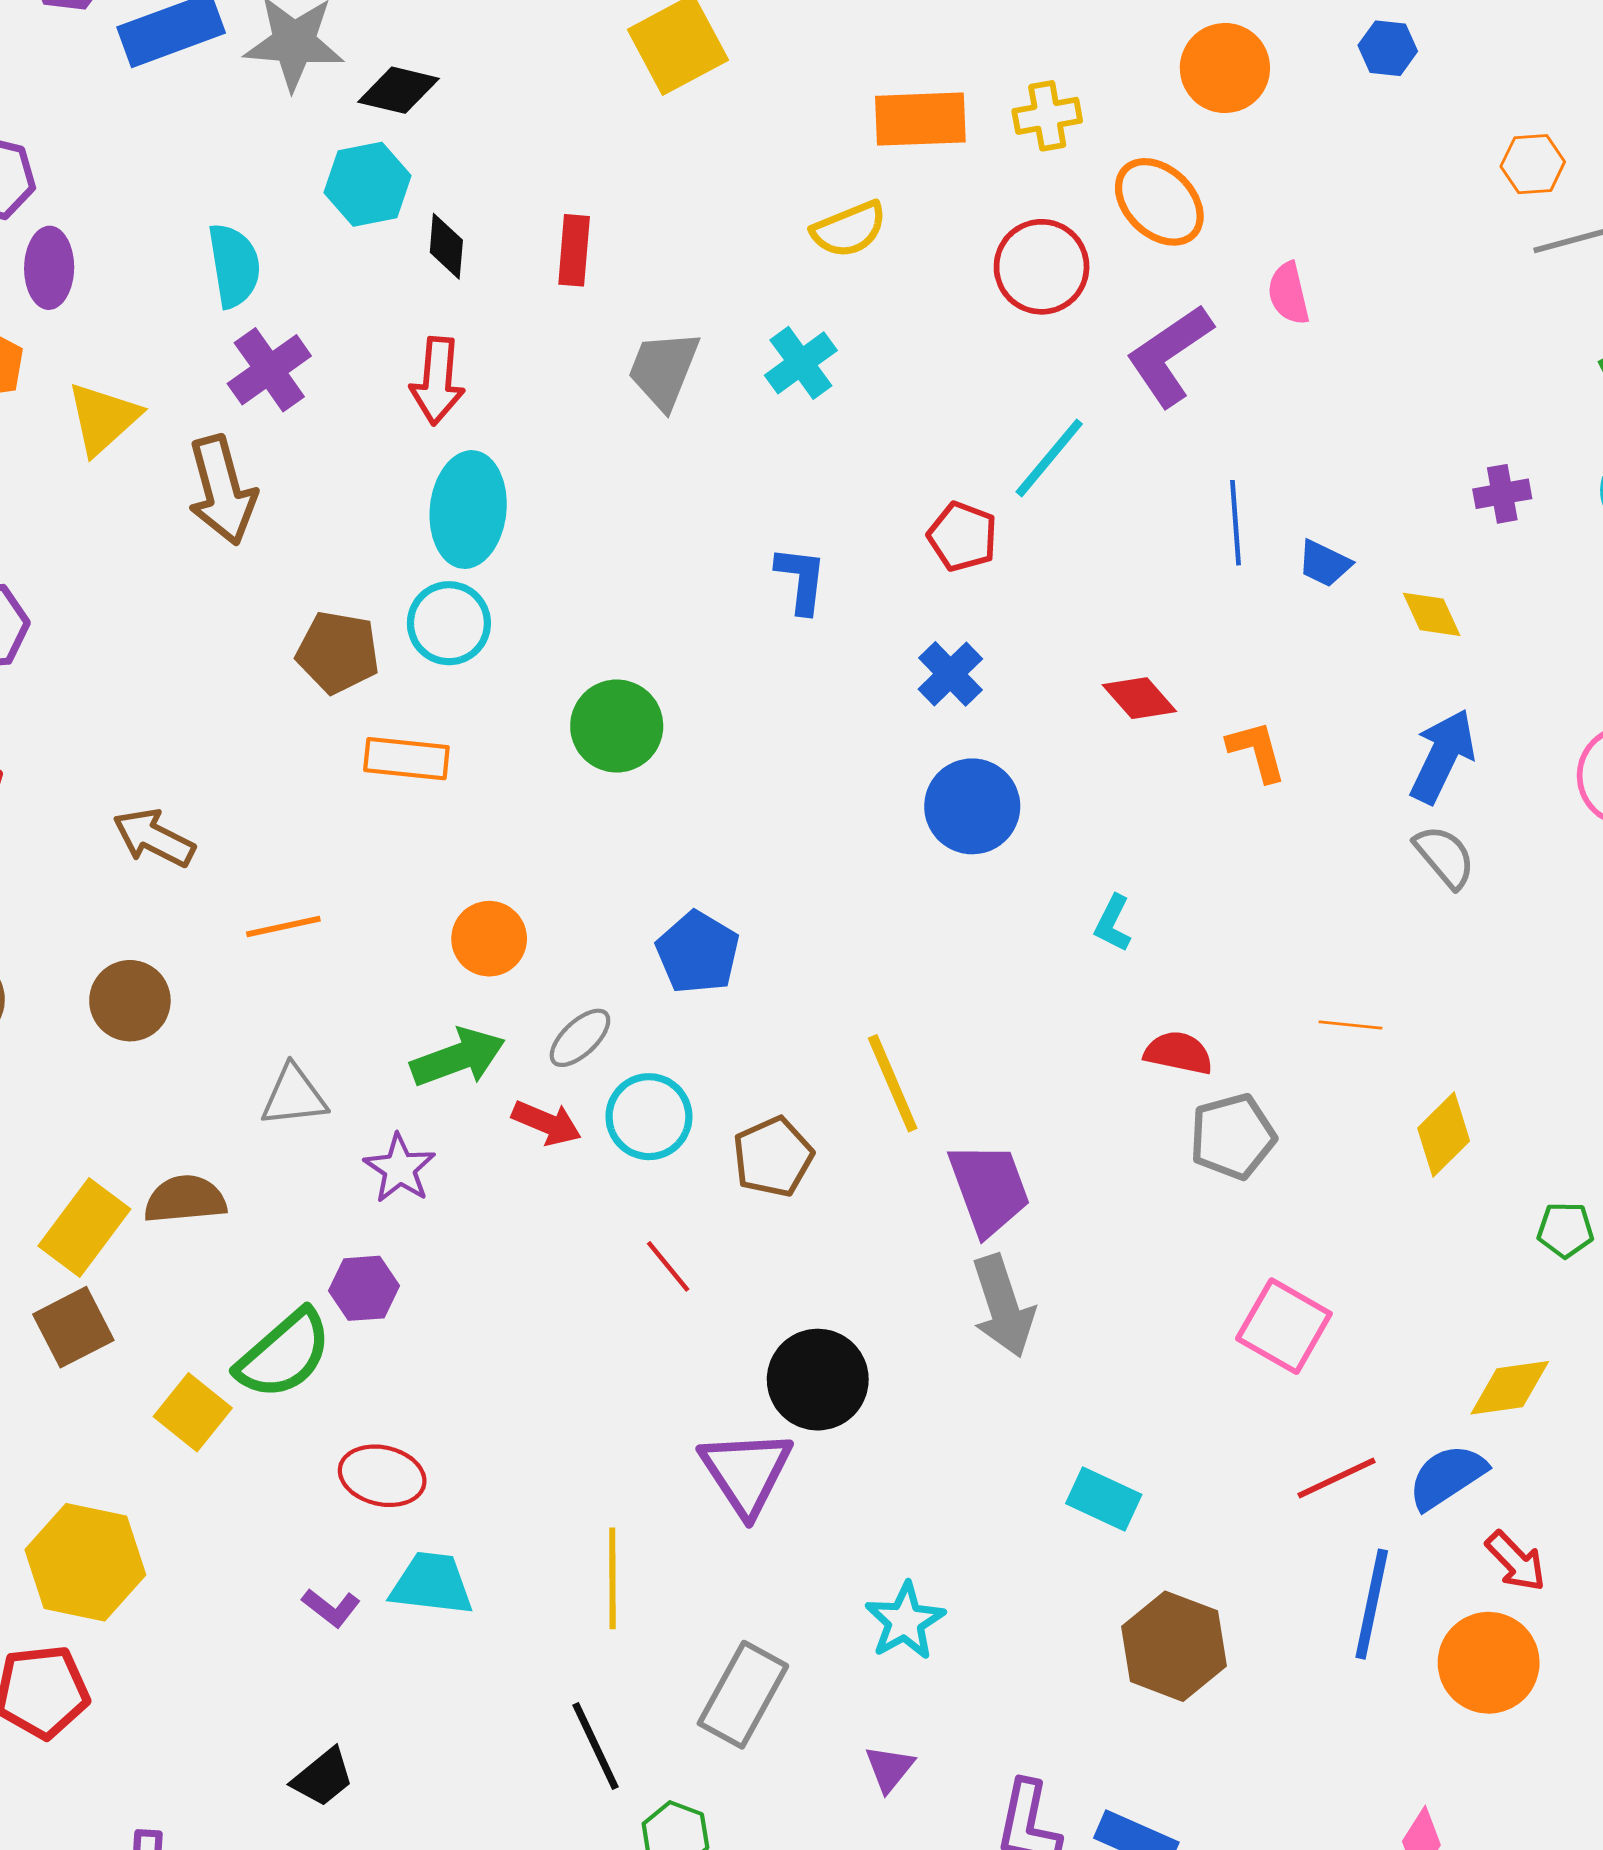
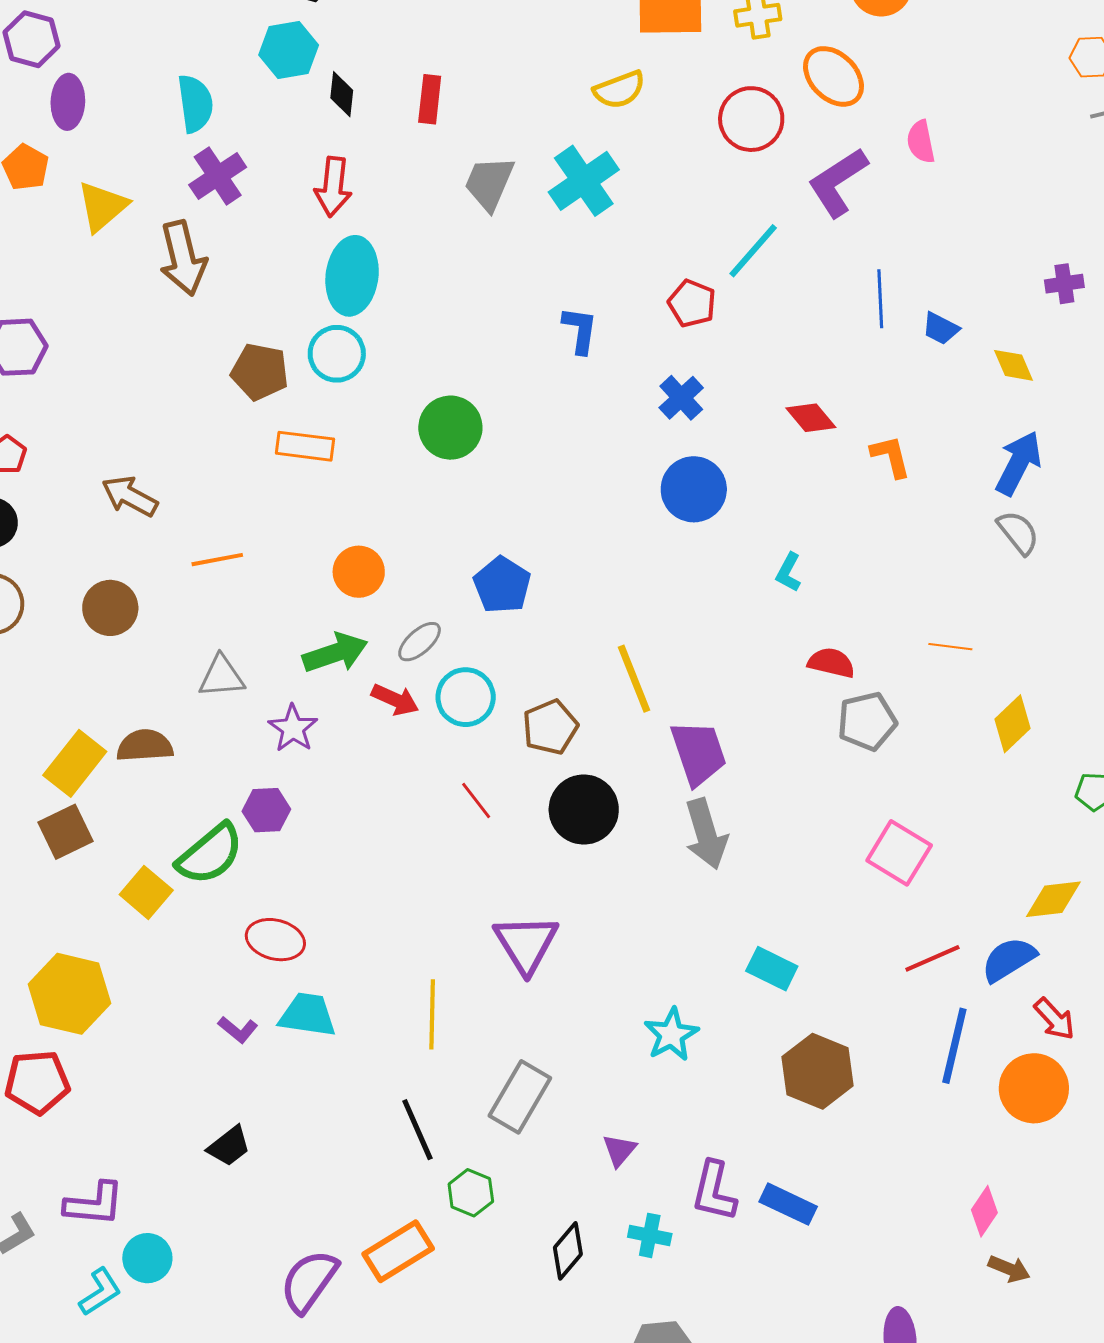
cyan cross: (801, 363) -> (584, 181), size x1.4
black circle: (818, 1380) -> (584, 810), moved
cyan star: (905, 1621) -> (671, 1035), moved

